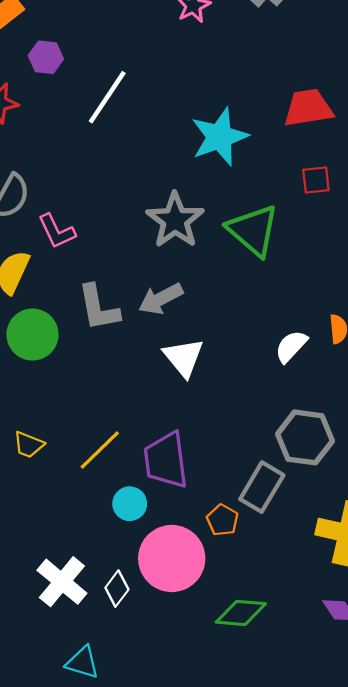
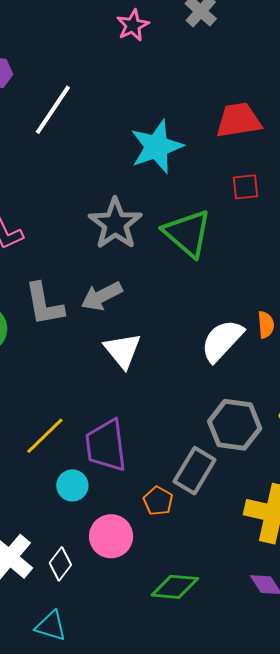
white semicircle: (291, 346) -> (222, 341), size x1.4
pink circle: (172, 558) -> (111, 536), size x0.7
cyan triangle: (82, 662) -> (51, 626), moved

